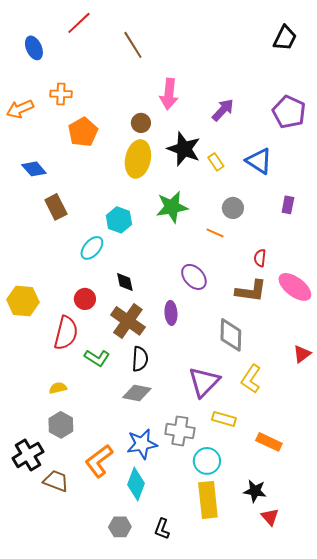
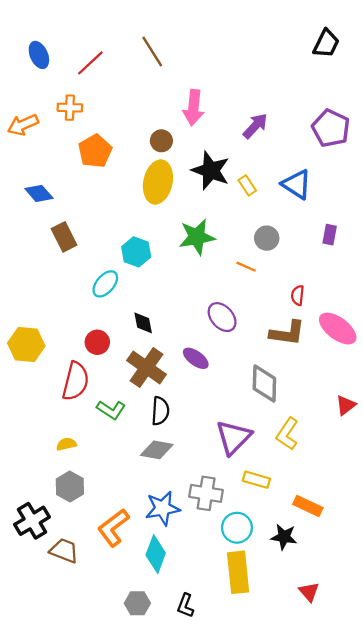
red line: (79, 23) -> (90, 63), moved
purple ellipse: (171, 313) -> (196, 358), turned -50
black star: (255, 491) -> (284, 537), moved

